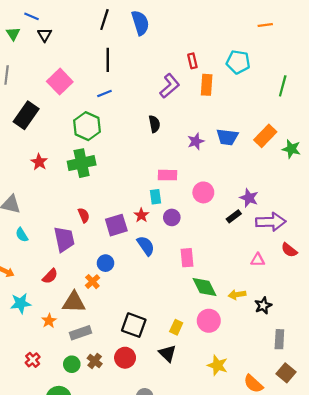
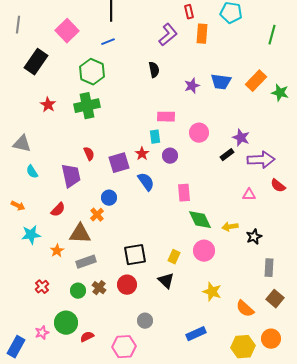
black square: (134, 325) -> (135, 255), turned -30

